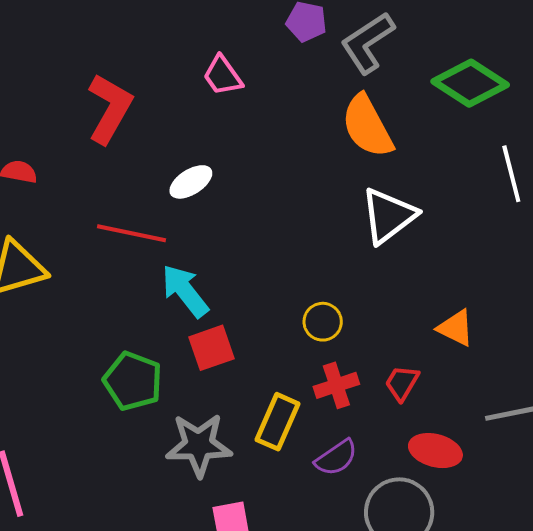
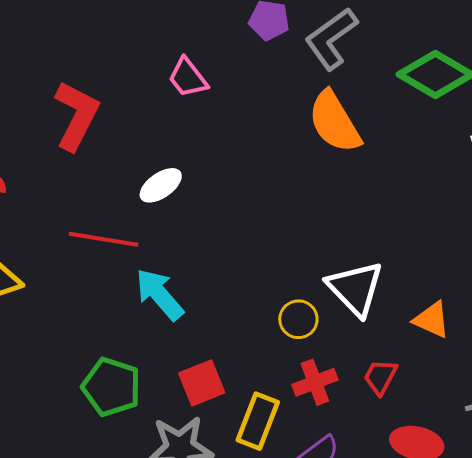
white triangle: (388, 216) -> (355, 288), moved, turned -34
red square: (212, 348) -> (202, 383), moved

